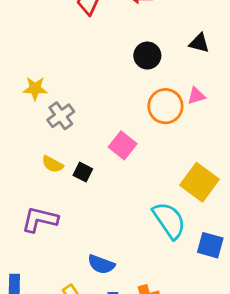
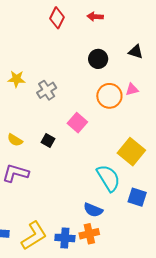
gray cross: (61, 116) -> (47, 90), moved
yellow semicircle: (52, 164) -> (15, 140), moved
blue semicircle: (101, 264) -> (93, 210), moved

